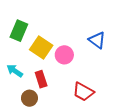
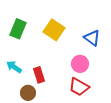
yellow square: (41, 47) -> (54, 30), moved
pink circle: (64, 55) -> (80, 64), moved

